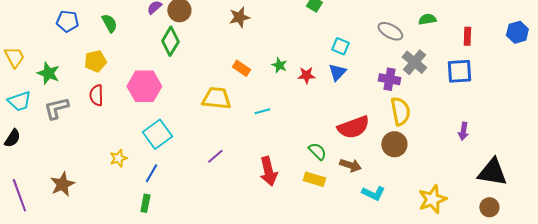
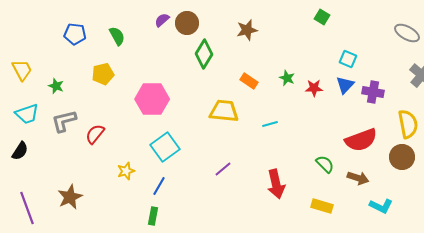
gray ellipse: (390, 31) -> (407, 33), moved
green diamond: (170, 41) -> (204, 54), moved
green star: (48, 73) -> (56, 86), size x0.7
purple cross: (389, 79) -> (373, 92), moved
red semicircle: (96, 95) -> (95, 134), moved, turned 40
yellow rectangle: (314, 179) -> (322, 206), moved

